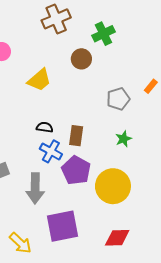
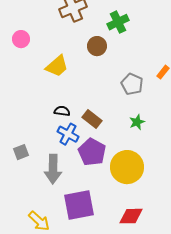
gray pentagon: (118, 99) -> (132, 84), turned -30
brown rectangle: (76, 136) -> (92, 119), turned -60

